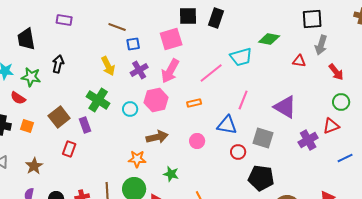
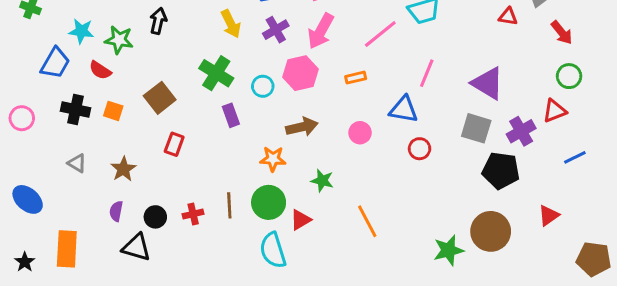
purple rectangle: (85, 125) -> (231, 115), moved
gray square: (263, 138) -> (476, 128), moved
black pentagon: (261, 178) -> (501, 170), moved

